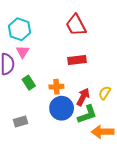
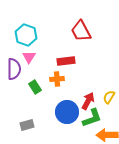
red rectangle: (77, 60) -> (66, 61), moved
orange cross: (56, 87) -> (57, 79), moved

